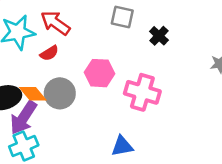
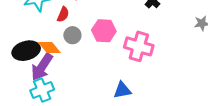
red semicircle: (49, 53) -> (63, 14), turned -35
gray circle: (60, 93) -> (72, 35), moved, size x0.7

